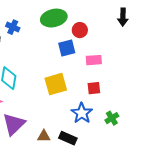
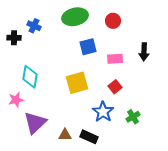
black arrow: (123, 17) -> (144, 52), moved
red circle: (80, 30) -> (113, 21), moved
red square: (94, 88) -> (115, 87), turned -32

